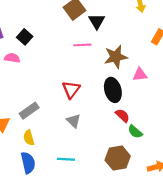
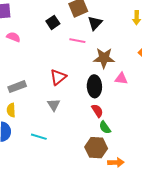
black square: (25, 37) -> (53, 22), moved
brown hexagon: (118, 158) -> (96, 148), moved

